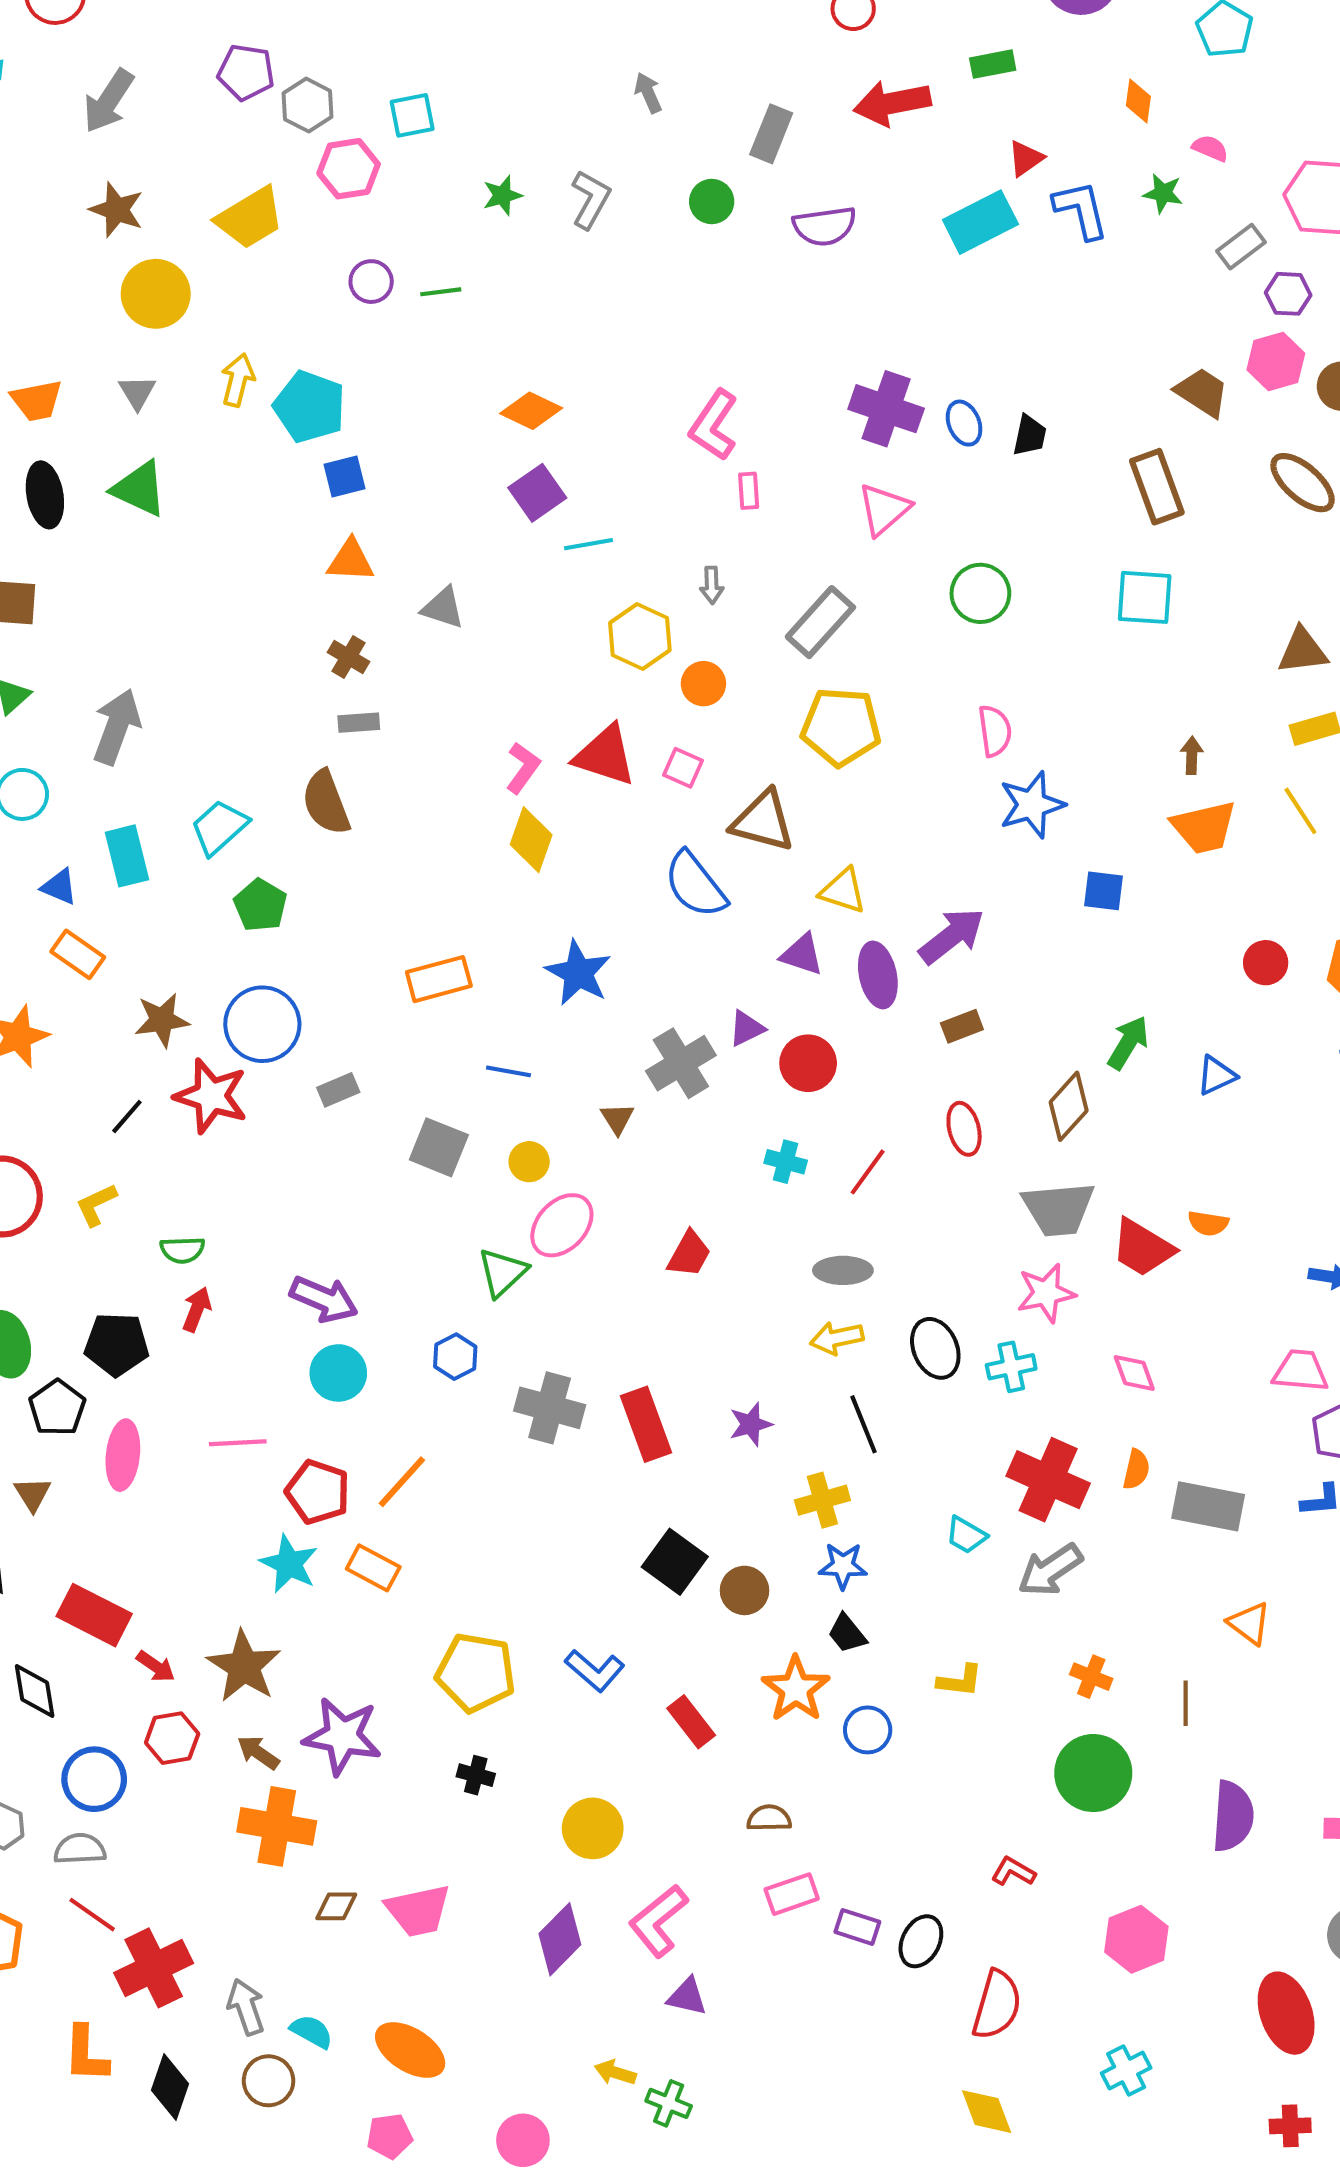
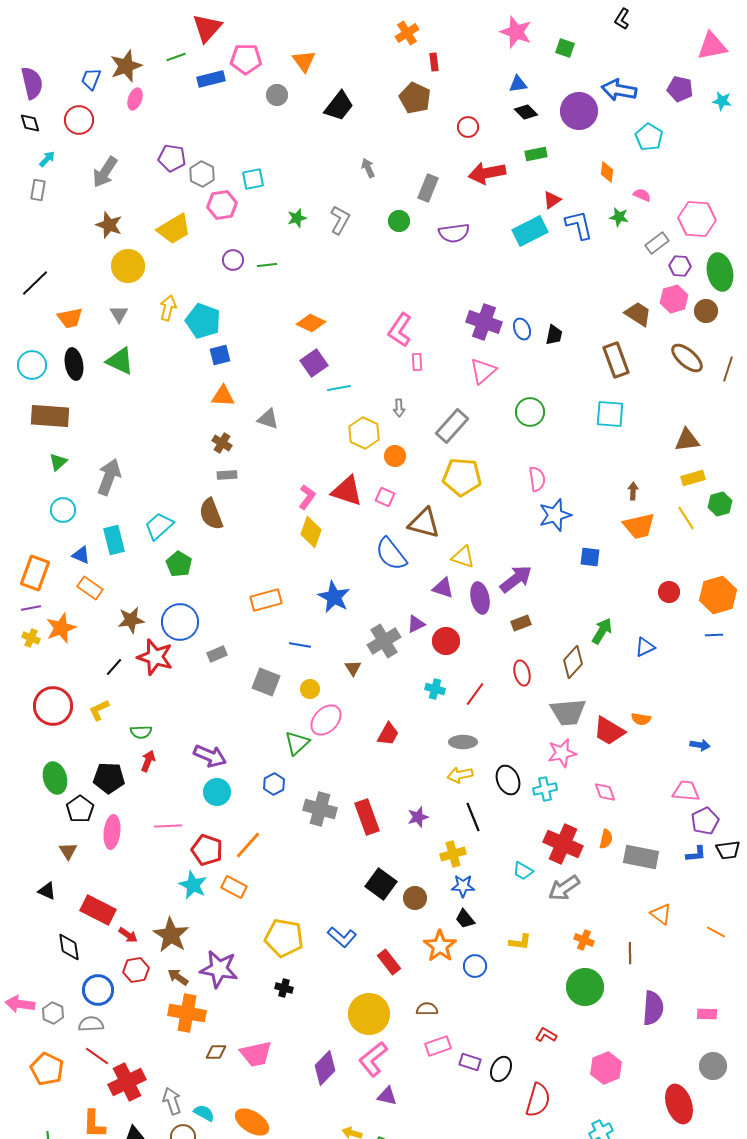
yellow circle: (593, 1828) -> (369, 1014), moved, size x1.4

